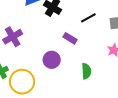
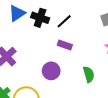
black line: (88, 18) -> (64, 21), moved

